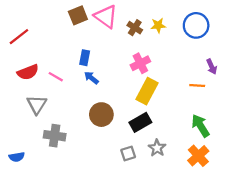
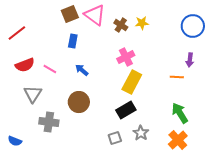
blue circle: (196, 25) -> (193, 26), moved
blue rectangle: (85, 58) -> (73, 41), moved
purple arrow: (212, 67) -> (190, 60), turned 32
brown circle: (101, 115) -> (79, 102), moved
blue semicircle: (17, 157) -> (15, 141), turned 32

